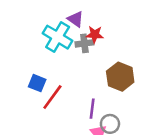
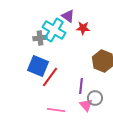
gray cross: (84, 43) -> (40, 38), moved
blue square: (37, 83) -> (38, 66), size x1.5

